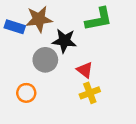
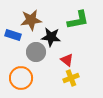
blue rectangle: (15, 27) -> (13, 35), moved
orange circle: (26, 93) -> (21, 78), size x1.5

